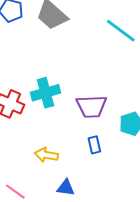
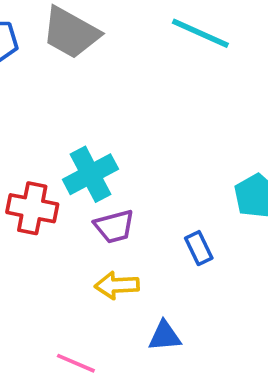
purple trapezoid: (92, 106) -> (114, 226), moved, size x0.7

